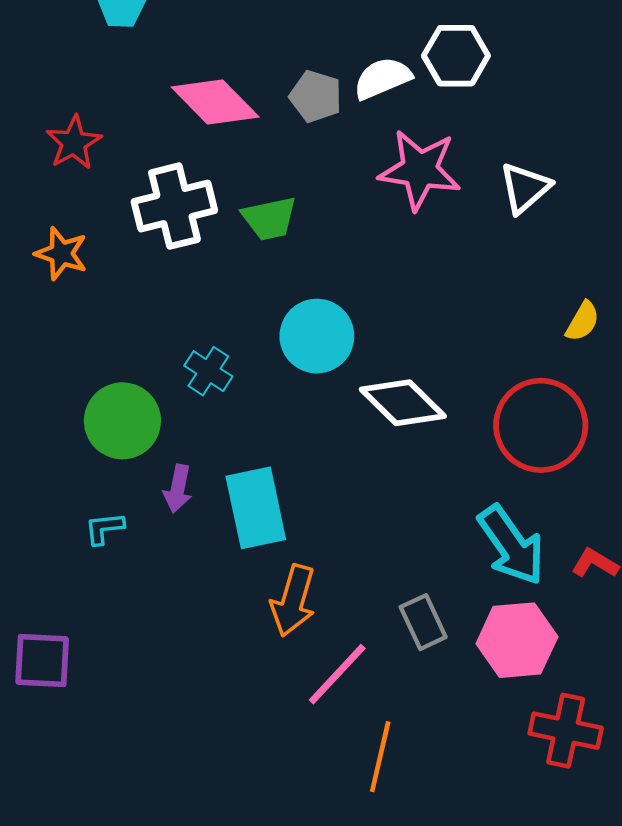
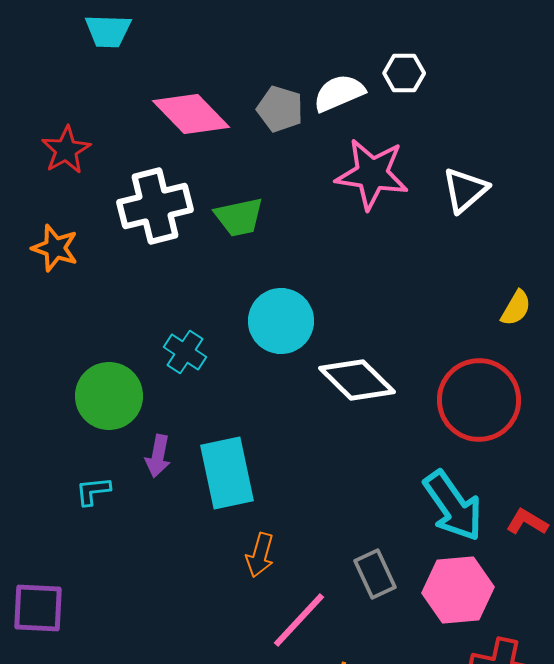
white hexagon: (456, 56) -> (404, 73), size x0.7
orange arrow: (293, 601) -> (260, 555), size x0.7

